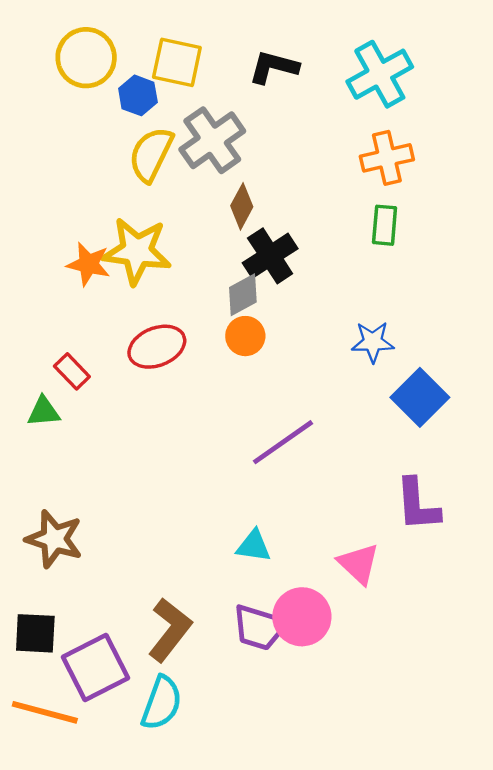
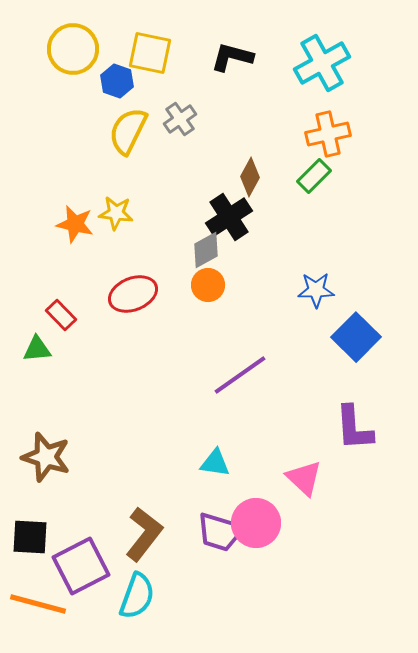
gray cross: (212, 140) -> (180, 119), size x0.6
brown diamond: (242, 206) -> (250, 177), moved
green rectangle: (385, 225) -> (314, 176), moved, turned 40
yellow star: (137, 251) -> (116, 213), size x0.6

